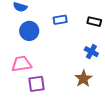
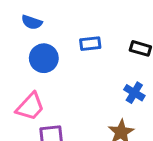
pink trapezoid: (21, 64) -> (30, 107), turned 140

